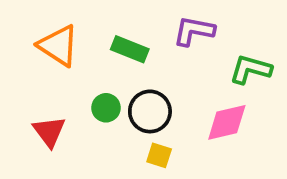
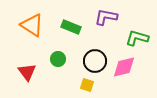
black circle: (150, 111) -> (95, 61), moved

